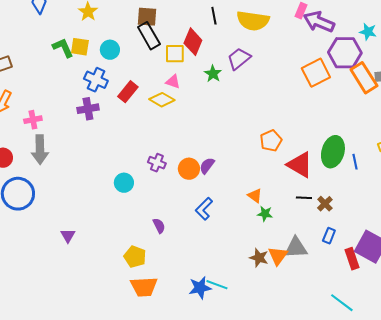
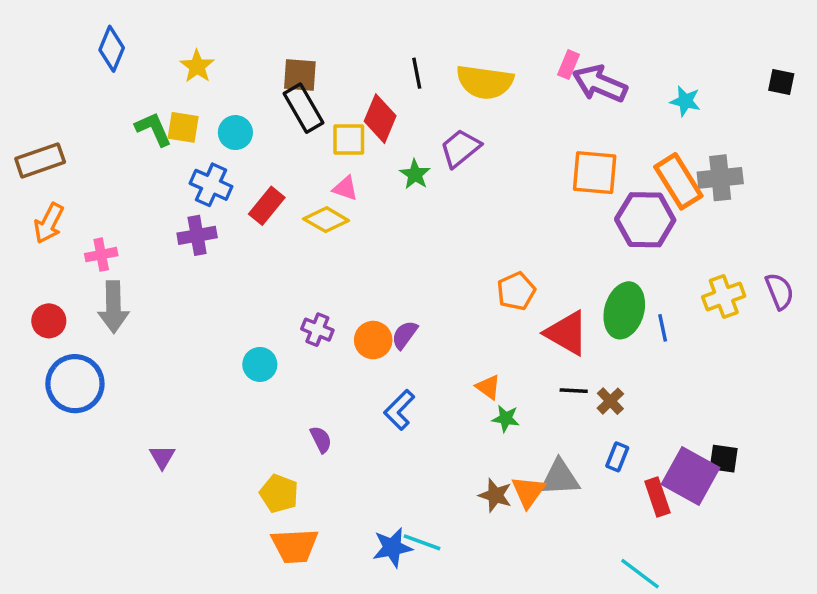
purple hexagon: (345, 53) -> (645, 220), moved
orange square: (316, 73) -> (595, 173), turned 32

